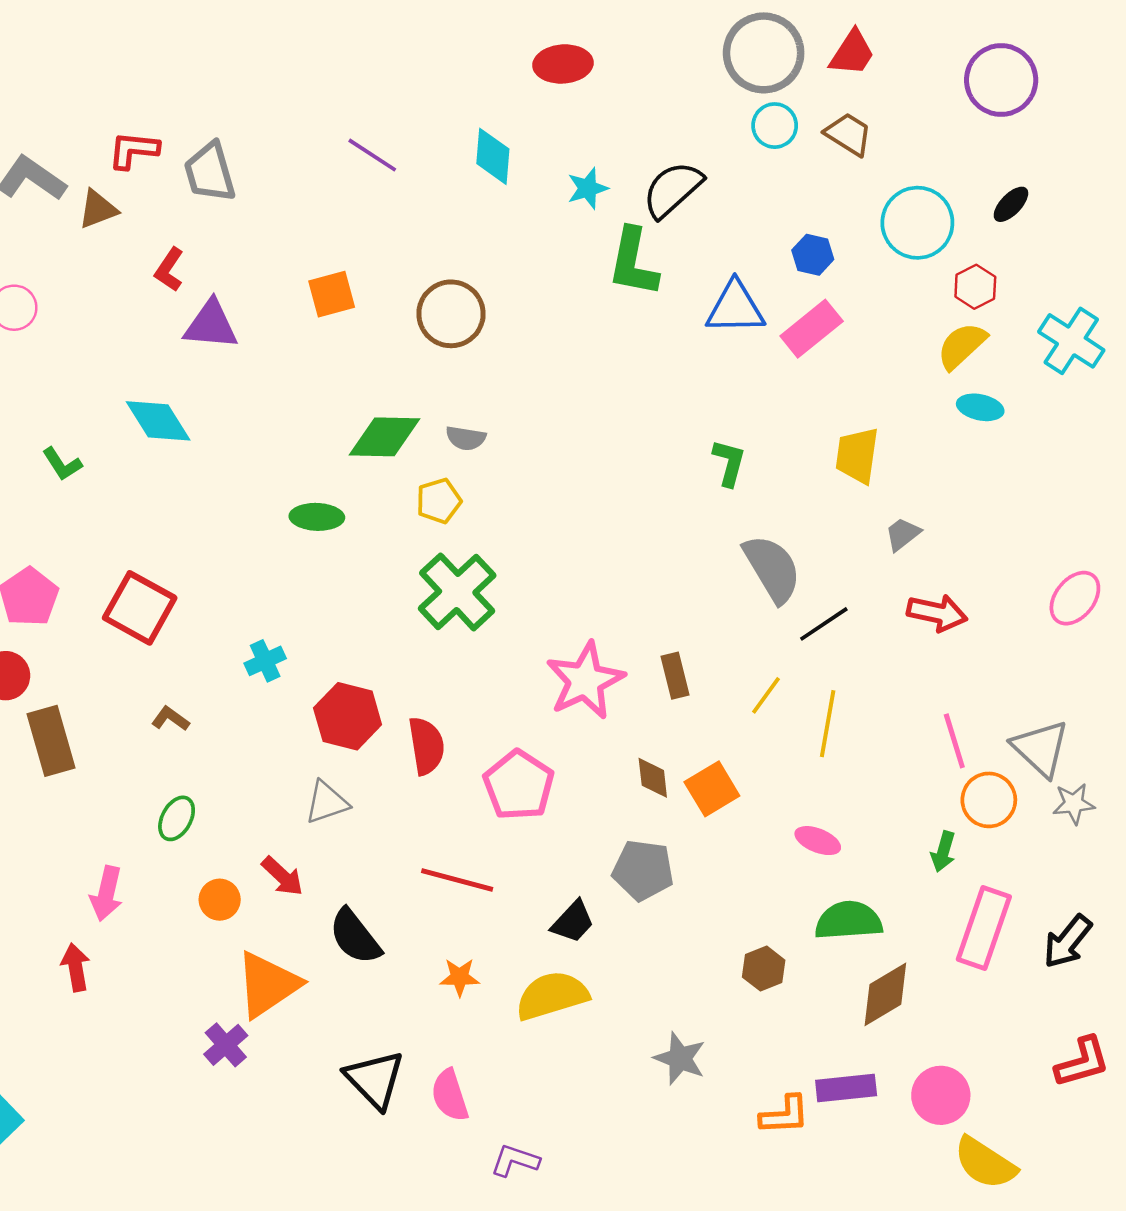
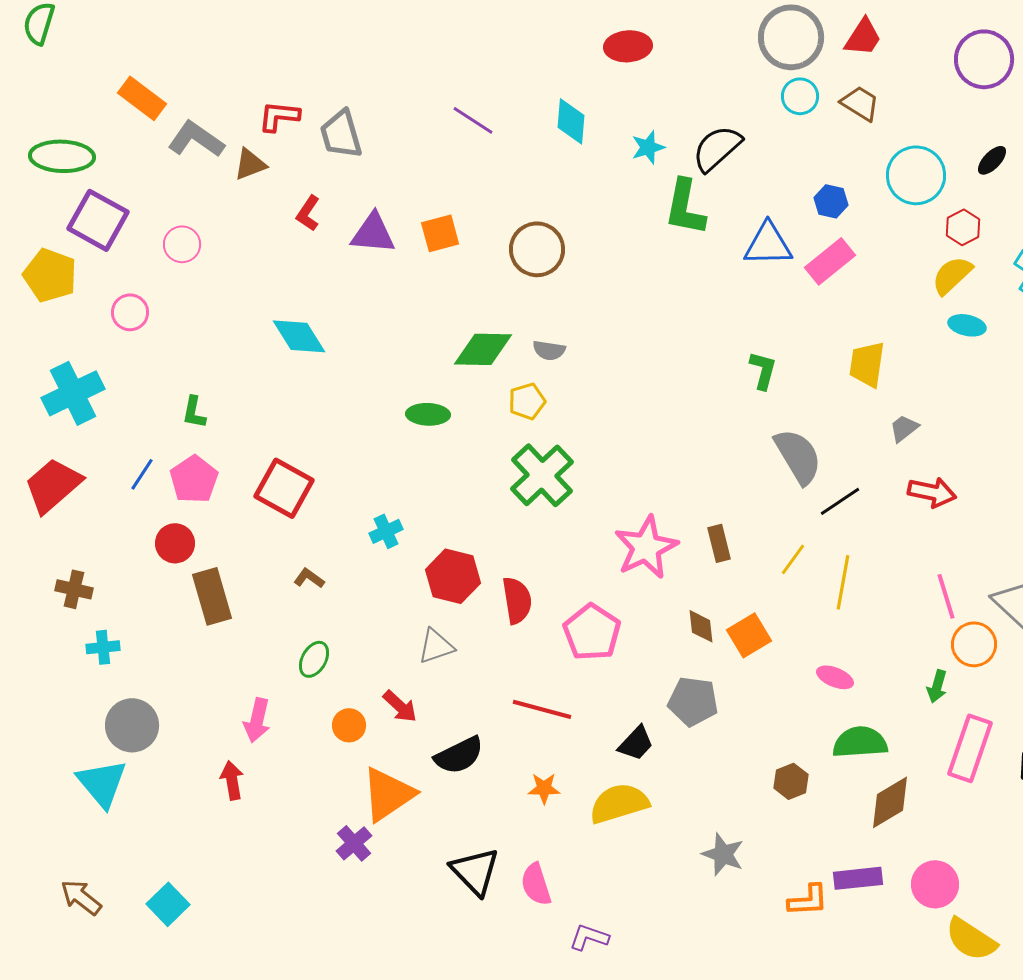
purple triangle: (211, 325) -> (373, 233), moved
green L-shape: (62, 464) -> (194, 412), moved, turned 44
black semicircle: (355, 937) -> (459, 755), turned -78

